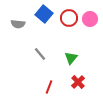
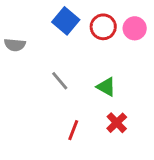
gray semicircle: (18, 24) -> (15, 45), moved
green triangle: (71, 58) -> (106, 87), turned -40

